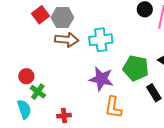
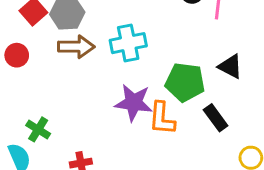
red circle: (26, 76) -> (17, 55), moved
orange L-shape: (113, 107) -> (162, 118), moved

